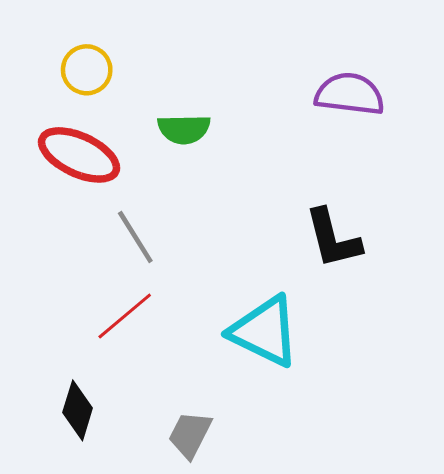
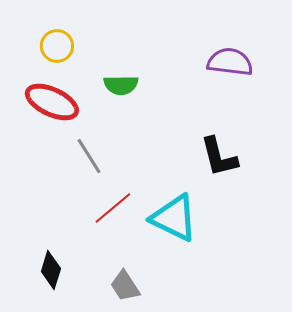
red line: (125, 316) -> (113, 208), moved
gray trapezoid: (190, 435) -> (125, 286), turned -60

